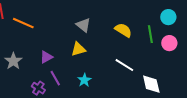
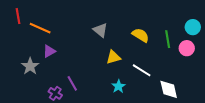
cyan circle: (168, 17) -> (193, 27), moved
yellow triangle: (78, 49) -> (113, 57), moved
purple triangle: (46, 57) -> (49, 51), moved
cyan star: (84, 80) -> (118, 86), moved

